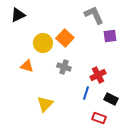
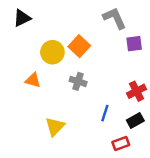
red cross: (98, 75) -> (137, 91), moved
black rectangle: (111, 99) -> (135, 120), turned -56
red rectangle: (99, 118) -> (121, 144), turned -40

